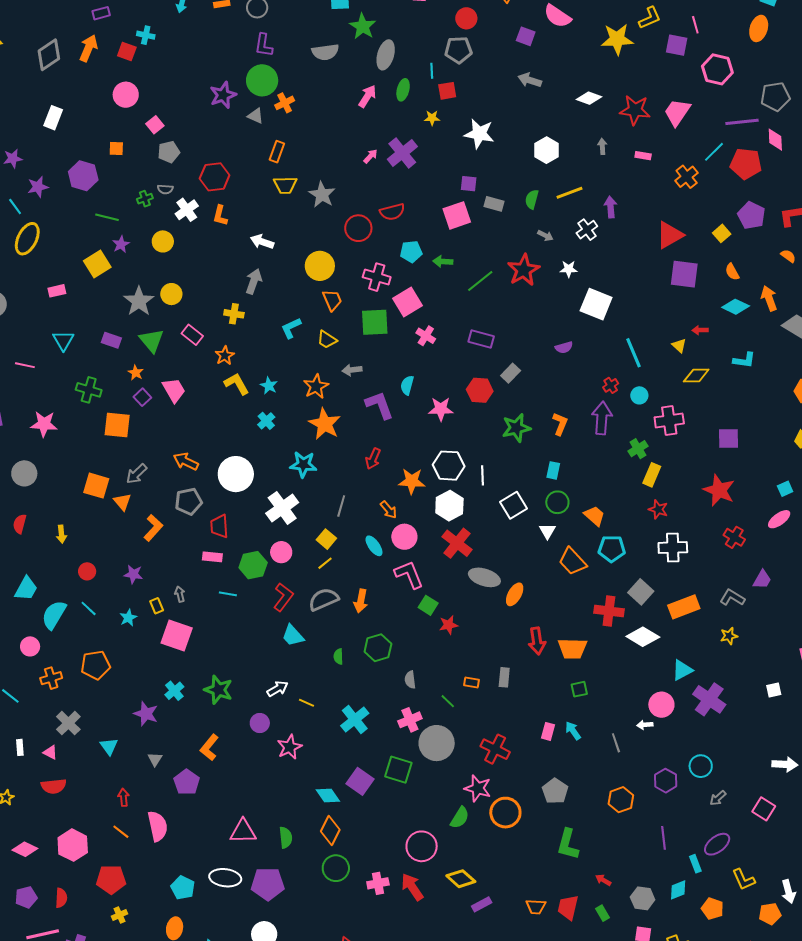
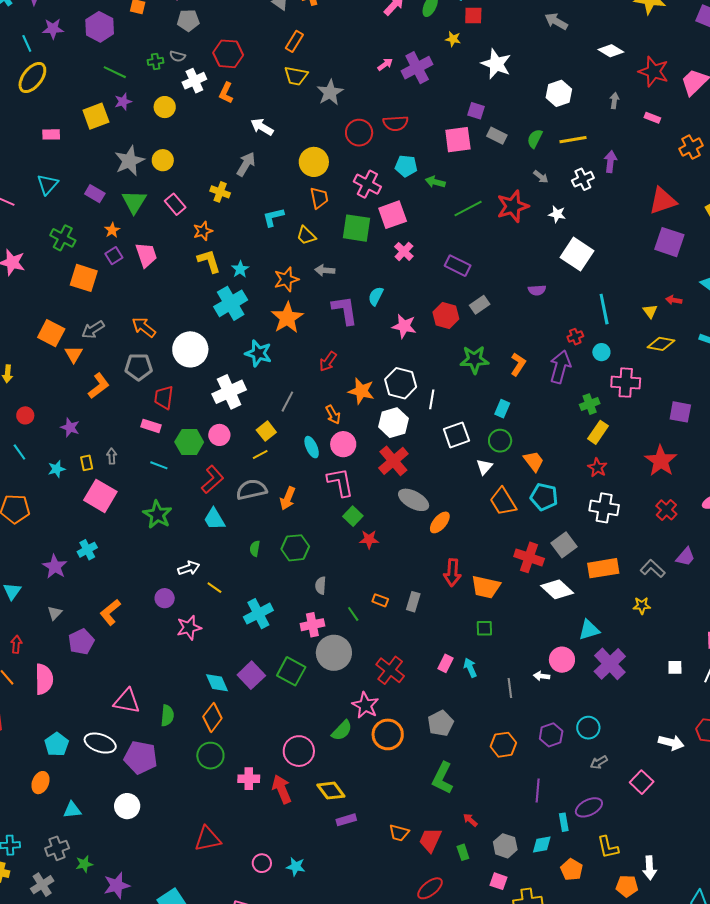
cyan cross: (266, 421) -> (231, 303), size x1.8
green star: (218, 690) -> (157, 515), moved

